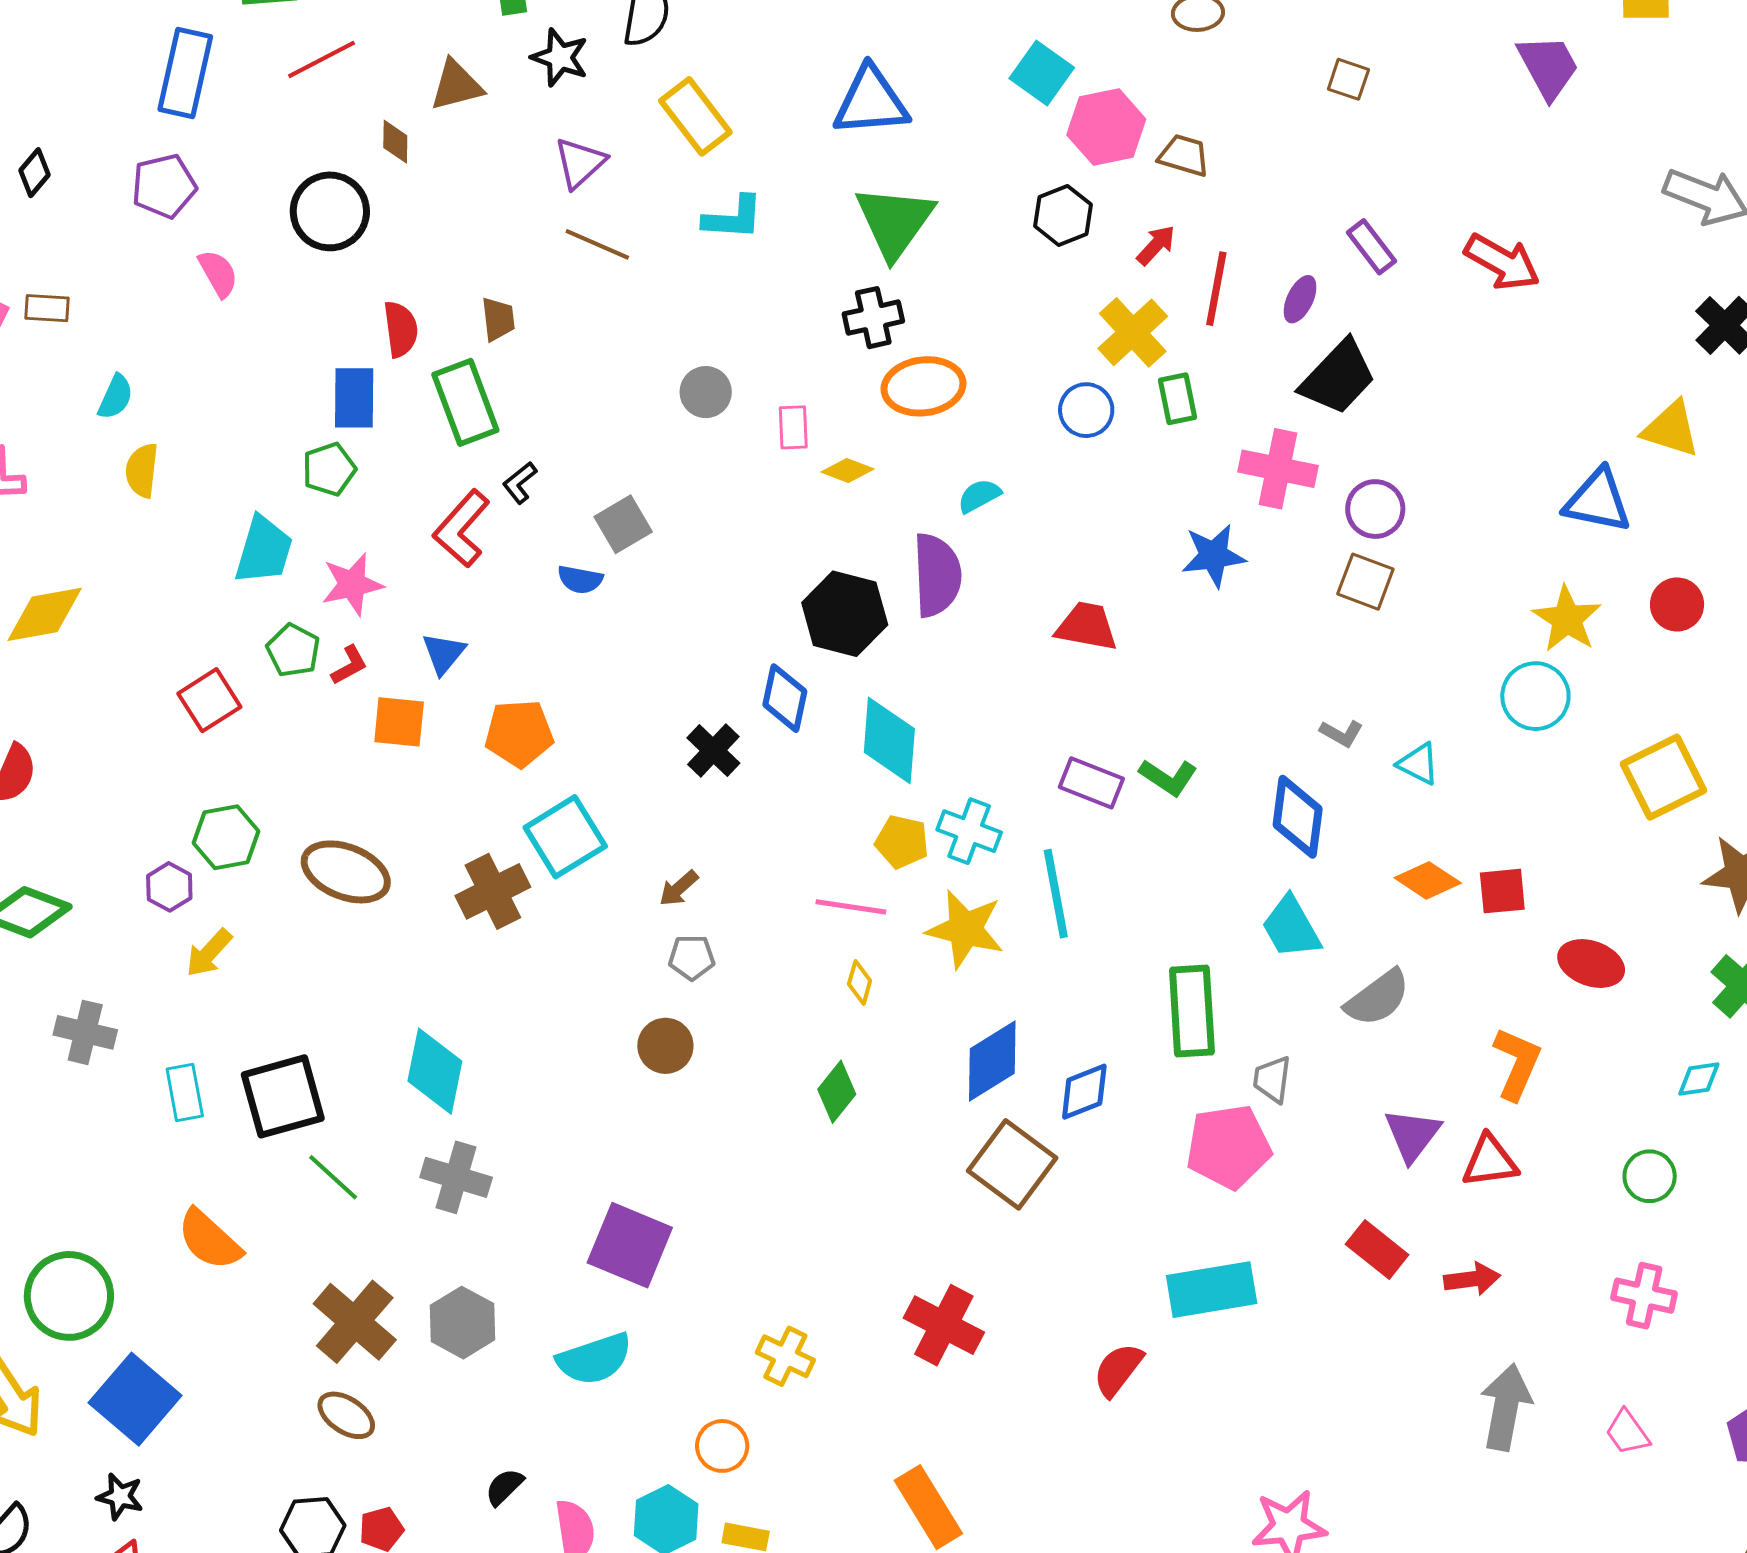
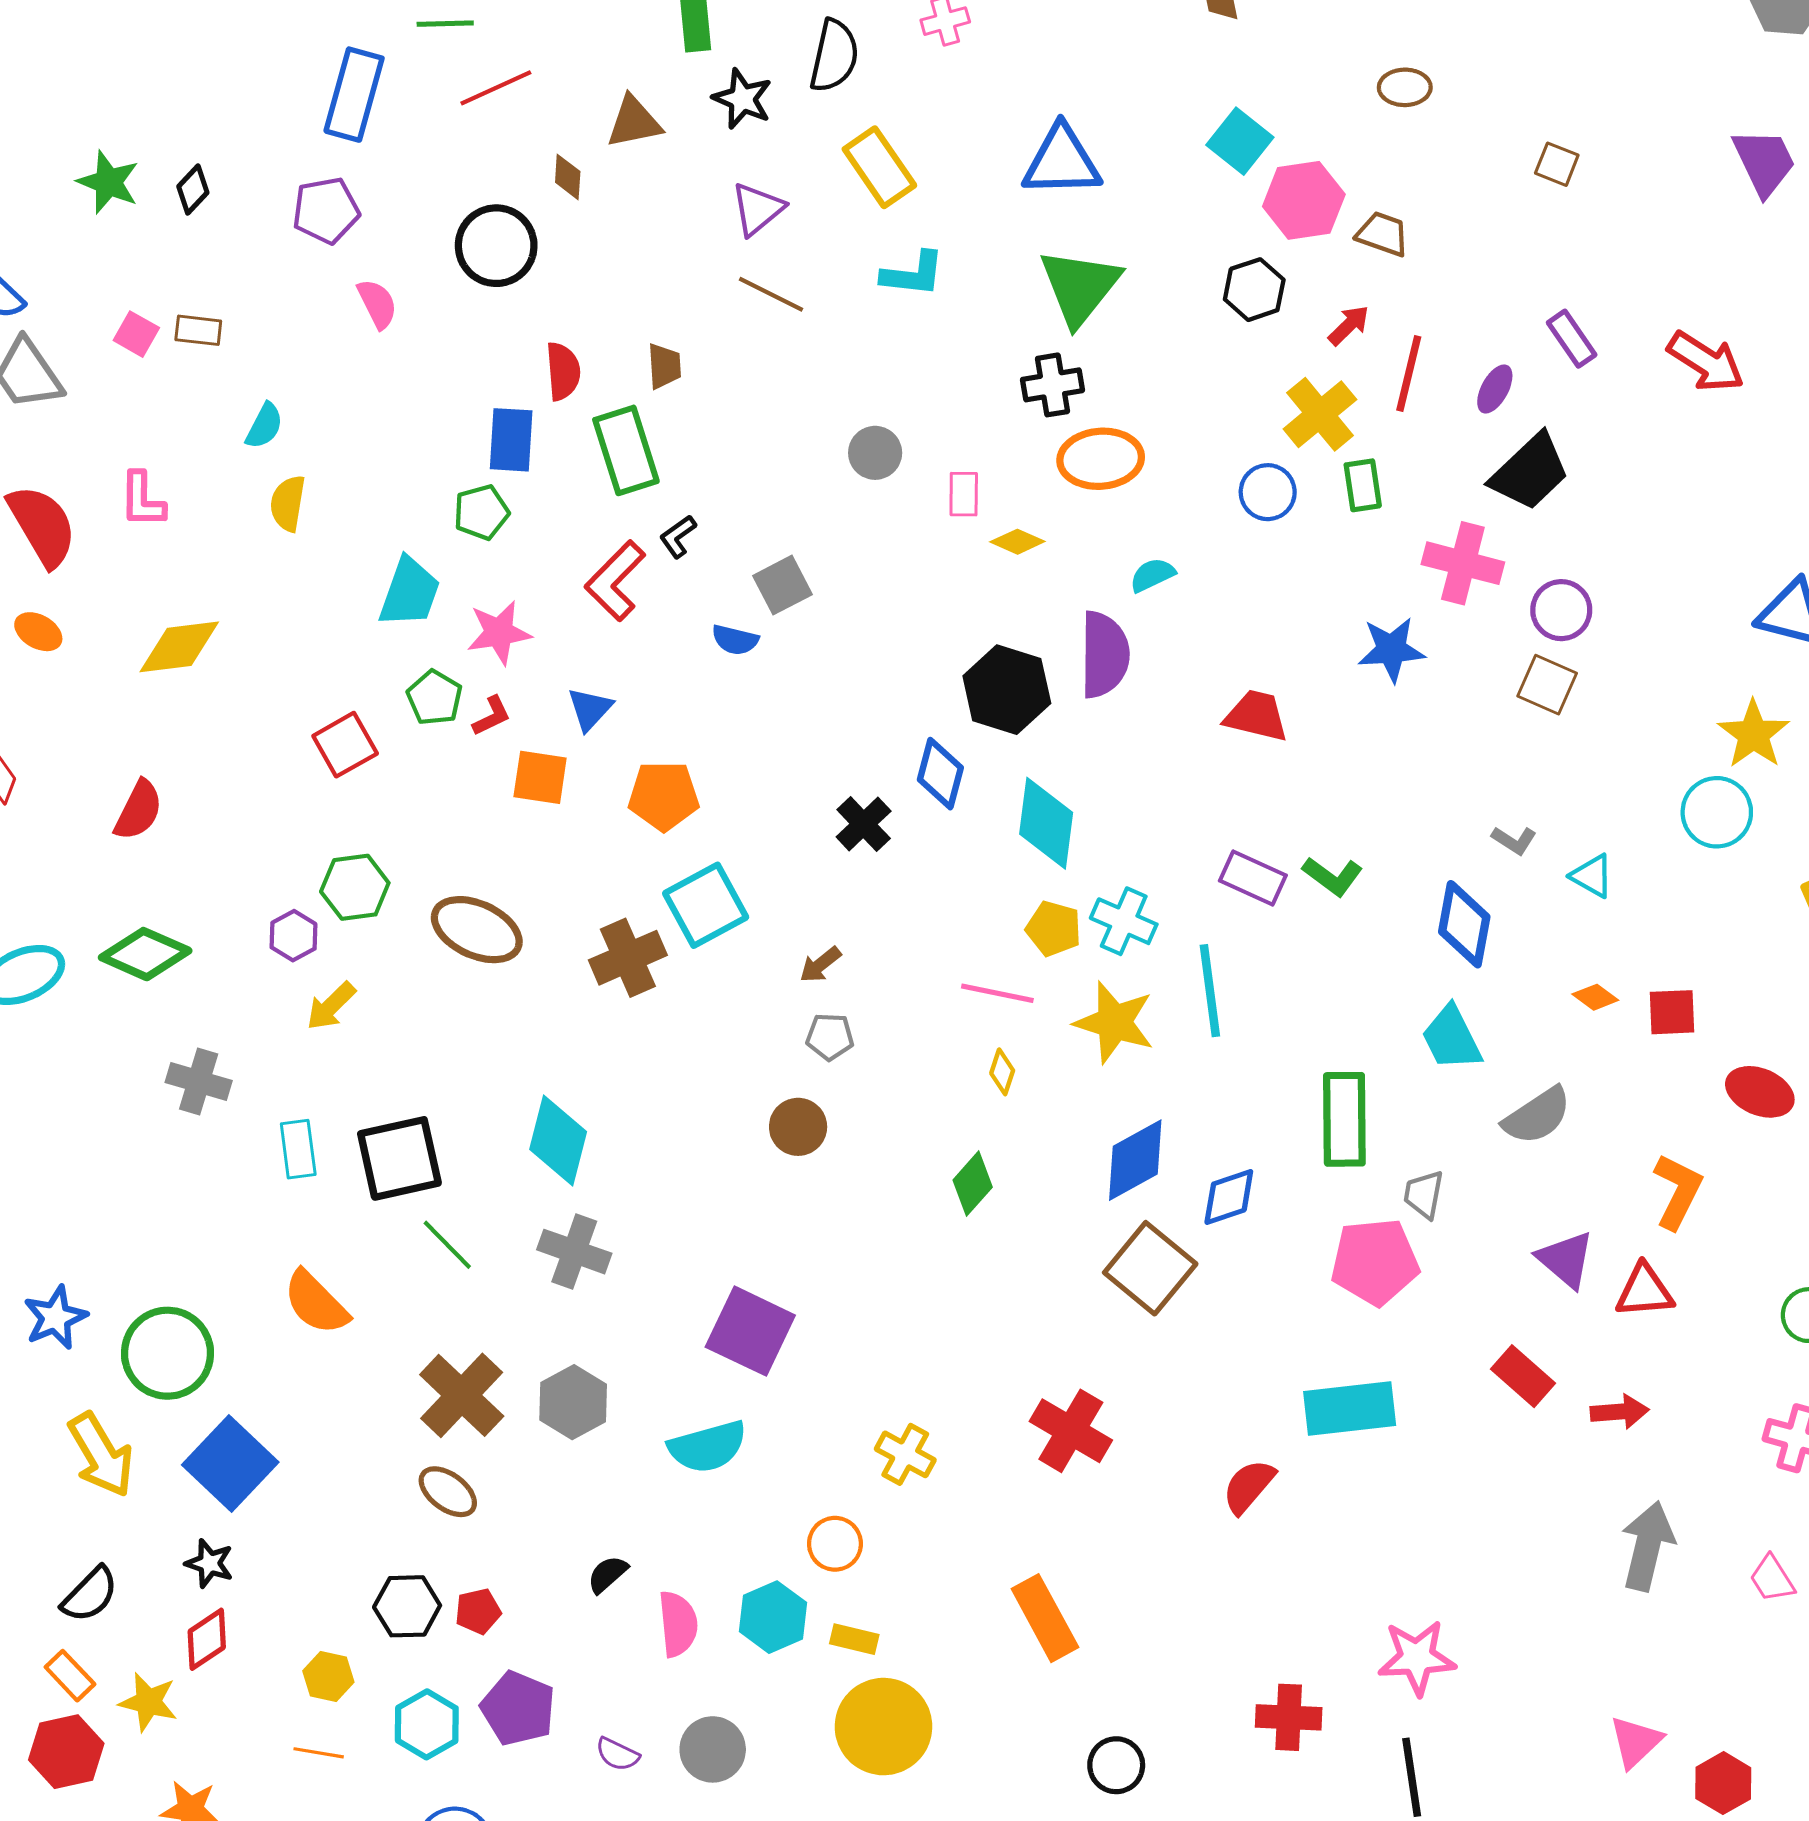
orange diamond: (1428, 880) -> (1595, 997), size x0.7
purple triangle: (1412, 1135) -> (1566, 1259), turned -30

